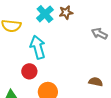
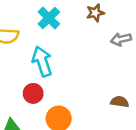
brown star: (66, 12) -> (95, 13), moved
gray arrow: (99, 34) -> (121, 39), turned -35

